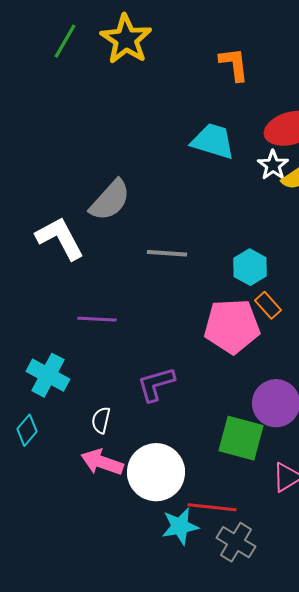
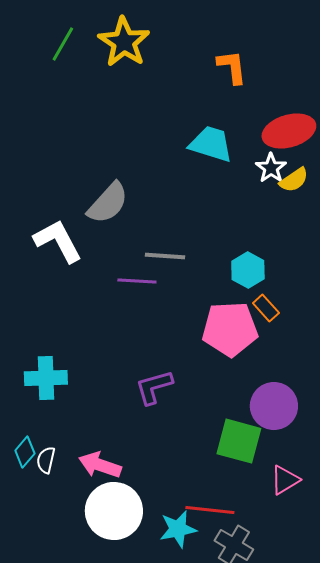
purple line: (97, 319) -> (137, 281), moved
cyan cross: (48, 375) -> (46, 378), turned -30
white semicircle: (101, 420) -> (46, 460), moved
cyan diamond: (27, 430) -> (25, 452), moved
white circle: (156, 472) -> (114, 511), moved

